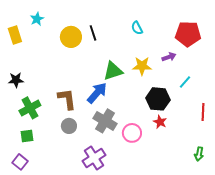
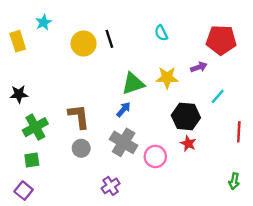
blue arrow: (97, 93) -> (124, 109), moved, size x0.6
purple cross: (94, 158) -> (111, 186), size x0.7

